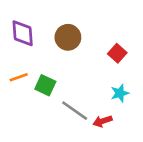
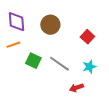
orange line: (19, 77) -> (13, 45), moved
gray line: (75, 111) -> (59, 64), moved

